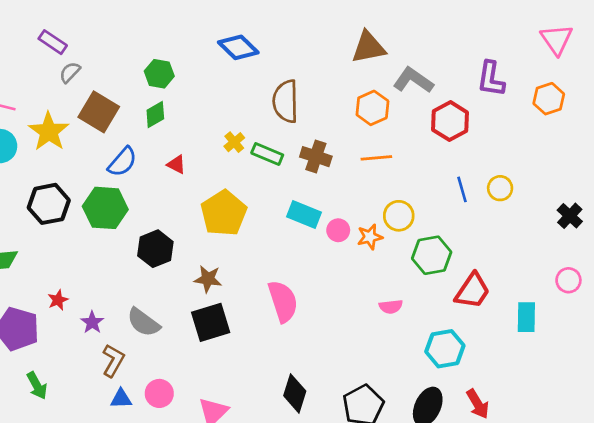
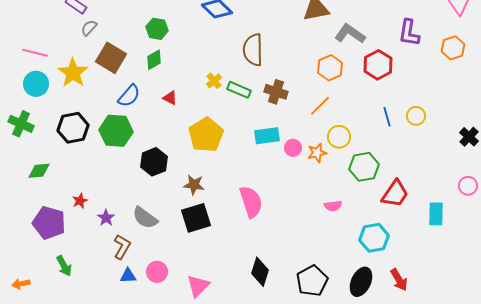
orange hexagon: (372, 108) -> (330, 68), moved
orange line: (376, 158) -> (320, 106), moved, turned -40
cyan rectangle: (304, 214) -> (267, 136), turned -30

